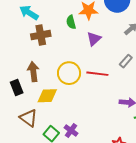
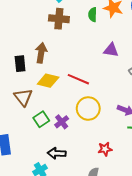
purple triangle: (94, 39) -> (111, 50), moved, turned 35
yellow circle: (69, 73) -> (88, 108), moved
red line: (97, 74) -> (78, 79), moved

